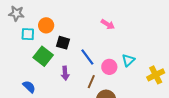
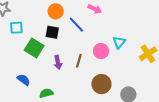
orange circle: (46, 25) -> (56, 11), moved
blue line: (87, 57) -> (76, 25), moved
brown line: (91, 82) -> (79, 61), moved

